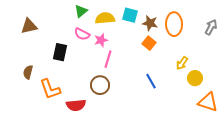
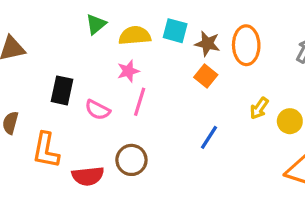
pink semicircle: (82, 34) -> (98, 110), moved
yellow circle: (195, 78) -> (290, 121), moved
blue line: (151, 81) -> (209, 137), turned 63
brown circle: (100, 85) -> (131, 160), moved
orange L-shape: (50, 89) -> (46, 150), turned 30

